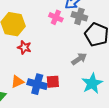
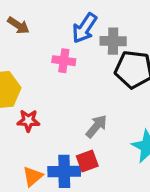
gray cross: (79, 16) -> (113, 41), moved
gray arrow: (79, 59) -> (96, 126), moved

